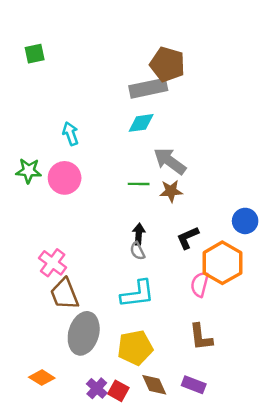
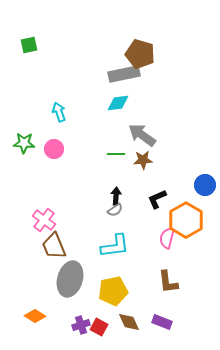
pink circle: (65, 178) -> (54, 149), size x0.7
gray semicircle: (137, 251) -> (115, 210), turned -98
purple cross: (97, 388) -> (81, 325), turned 30

